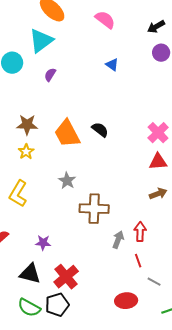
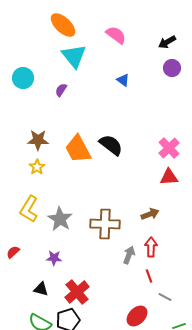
cyan triangle: (41, 41) -> (74, 56), moved, turned -32
black semicircle: (100, 130) -> (111, 145), size x1.4
gray star: (67, 181) -> (60, 219), moved, size x1.4
brown arrow: (158, 194) -> (150, 214), moved
black triangle: (30, 274) -> (41, 289), size x0.7
red ellipse: (126, 301) -> (137, 316), turned -40

